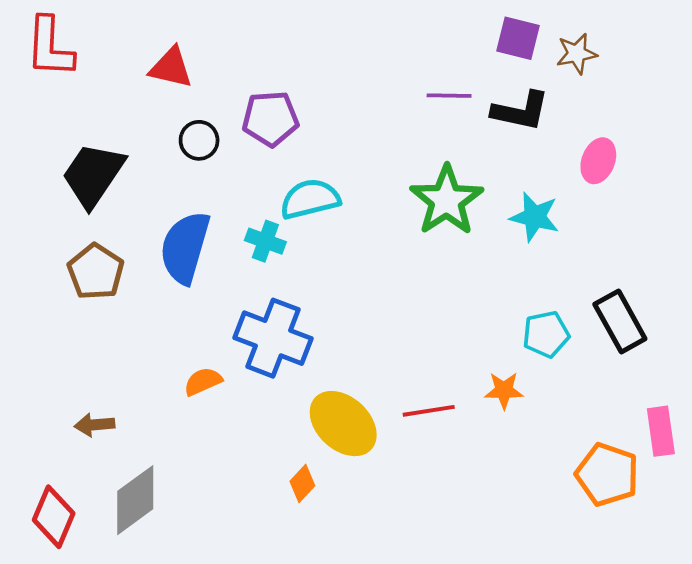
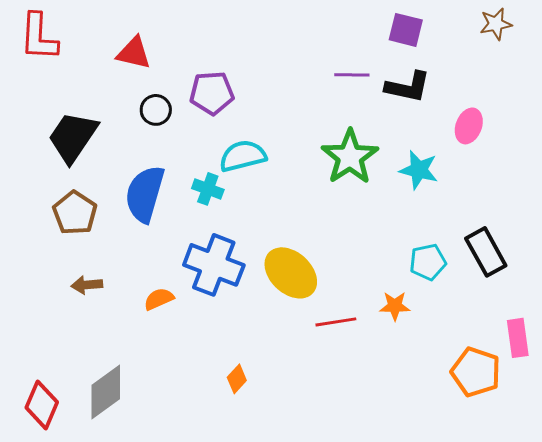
brown star: (577, 54) -> (496, 24), moved
yellow ellipse: (343, 424) -> (291, 273), moved
brown arrow: (94, 425) -> (87, 285), moved

